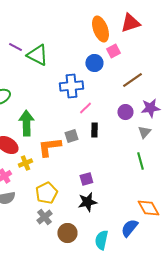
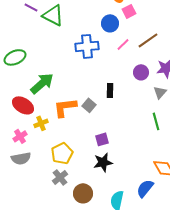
pink line: (85, 108) -> (123, 44), moved
green arrow: (26, 123) -> (42, 83), turned 50
gray square: (71, 136) -> (89, 105), moved, turned -32

